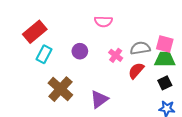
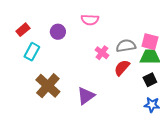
red rectangle: (35, 32) -> (23, 30), size x0.6
purple circle: (80, 51) -> (58, 32), moved

